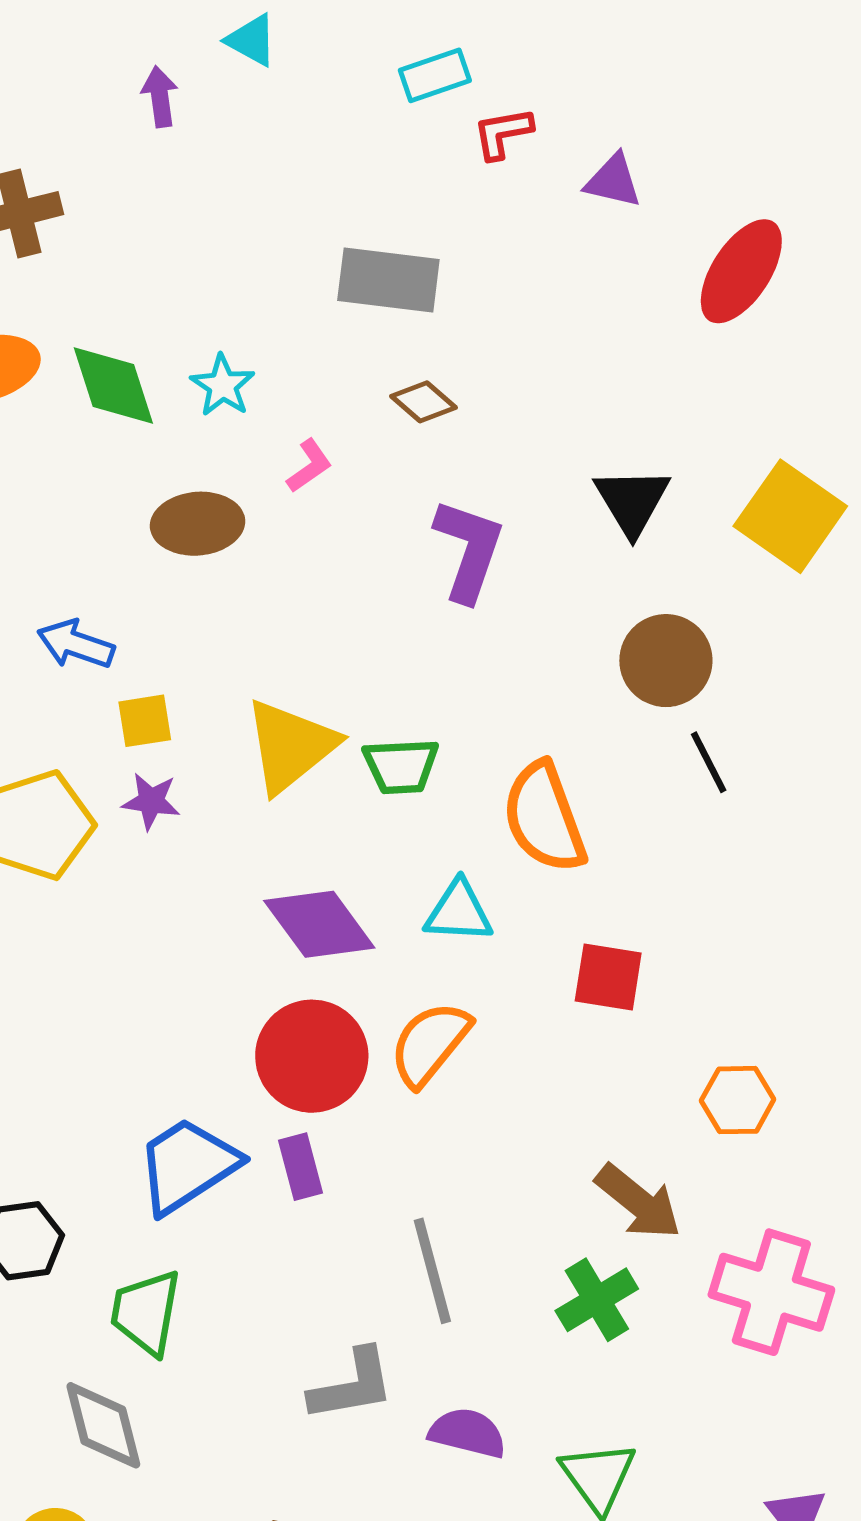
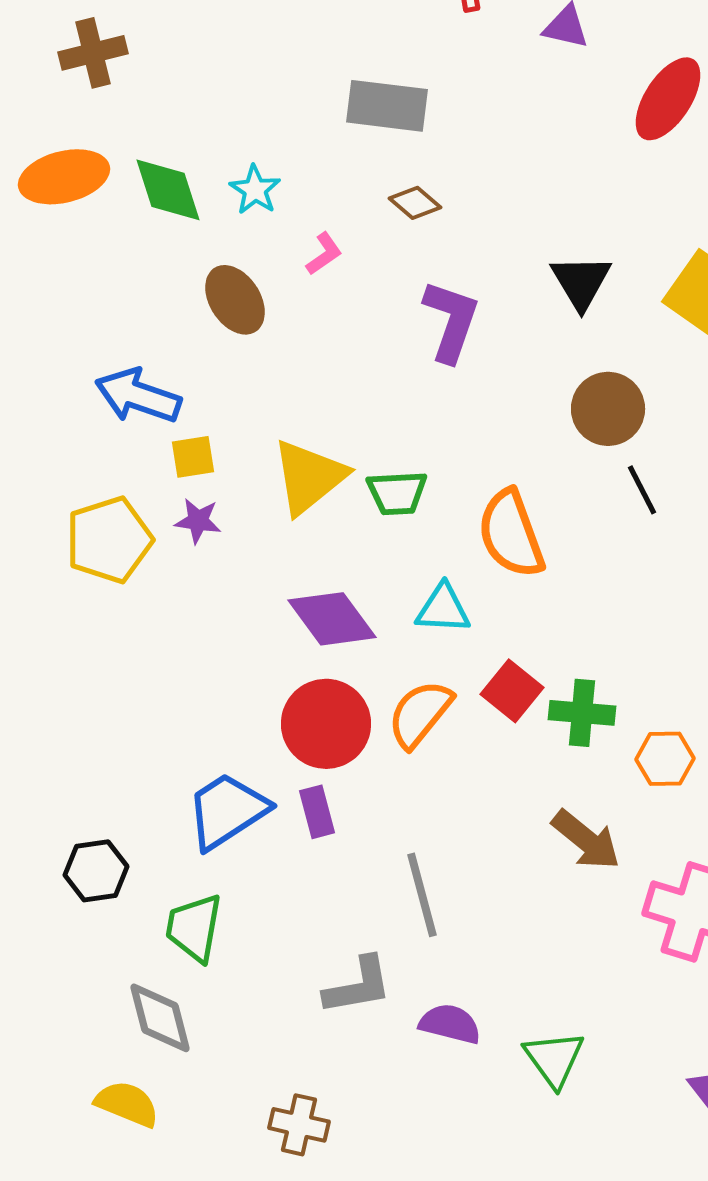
brown ellipse: (198, 524) -> (235, 300), turned 62
blue arrow: (76, 644) -> (138, 396), size x1.4
red square: (608, 977) -> (512, 691), moved, turned 30
green cross: (597, 1300) -> (582, 713), moved, turned 36

